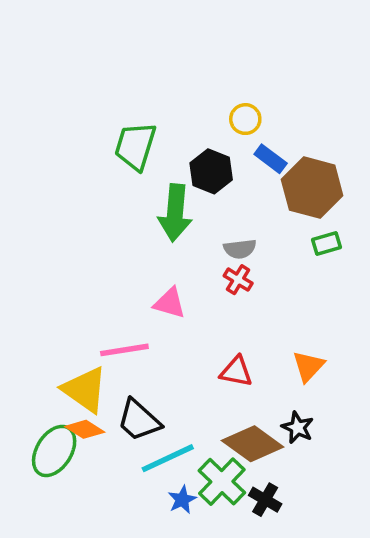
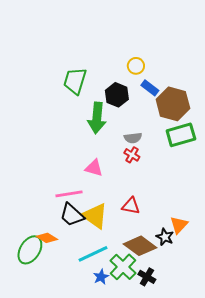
green rectangle: (326, 244) -> (181, 135), size x1.8
orange triangle: (308, 366) -> (179, 225), moved
yellow triangle: (85, 390) -> (95, 216), moved
black trapezoid: (139, 420) -> (72, 215), moved

